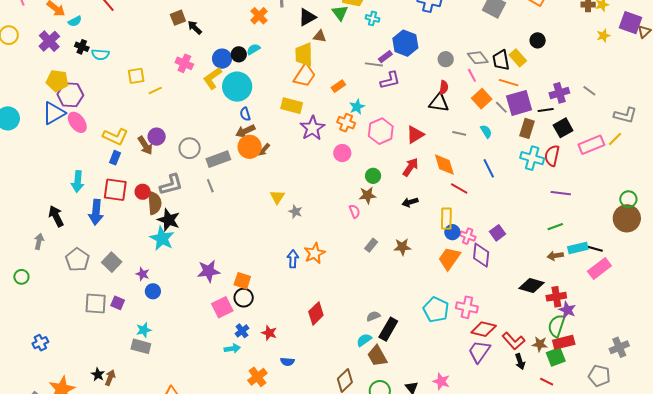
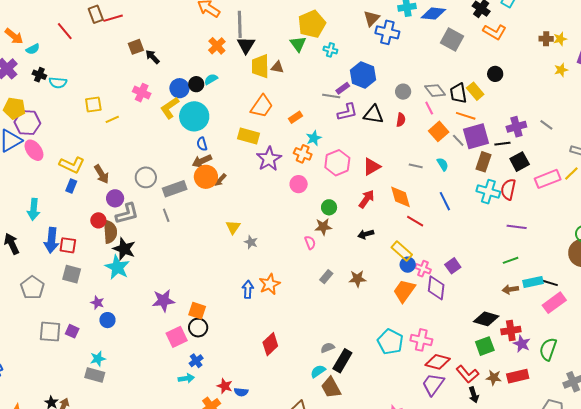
black triangle: (307, 17) -> (246, 45), moved, turned -30
yellow trapezoid: (304, 55) -> (260, 66), moved
black triangle: (439, 103) -> (373, 114), moved
purple circle: (157, 137) -> (115, 198), moved
red square: (115, 190) -> (68, 245), moved, size x0.7
yellow rectangle: (446, 219) -> (402, 251), turned -50
gray square: (112, 262) -> (72, 274), moved, turned -30
green semicircle: (557, 326) -> (548, 349), moved
red star: (269, 333) -> (225, 386), moved
green square: (556, 357) -> (485, 346), moved

